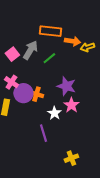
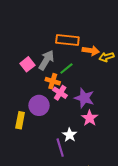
pink cross: (11, 82) -> (60, 93), moved
orange cross: (36, 94) -> (53, 81), moved
white star: (54, 113) -> (70, 135), moved

